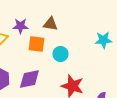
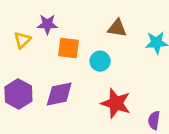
brown triangle: (50, 24) -> (117, 28), moved

